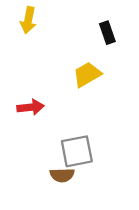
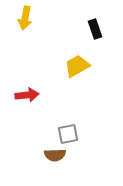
gray square: (77, 151) -> (68, 134), size x0.7

